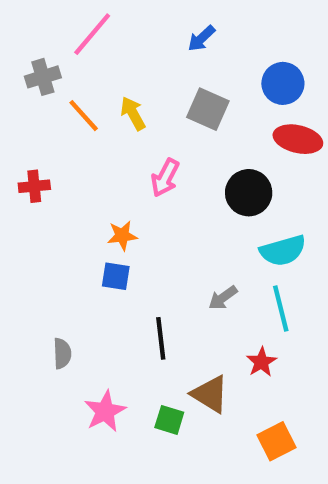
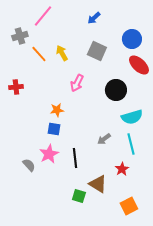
red ellipse: (298, 139) -> (139, 65), turned 30
gray semicircle: (62, 353) -> (29, 165), turned -40
pink star: (105, 411) -> (49, 154), moved

